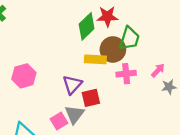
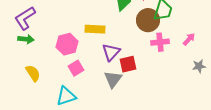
yellow rectangle: (95, 59) -> (95, 29), moved
gray star: (169, 87) -> (199, 66), moved
pink square: (59, 121) -> (76, 68), moved

